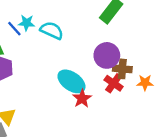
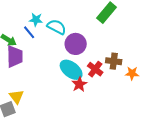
blue line: (14, 29) -> (29, 32), moved
purple circle: (107, 55) -> (76, 44), moved
red cross: (114, 83) -> (95, 69), moved

